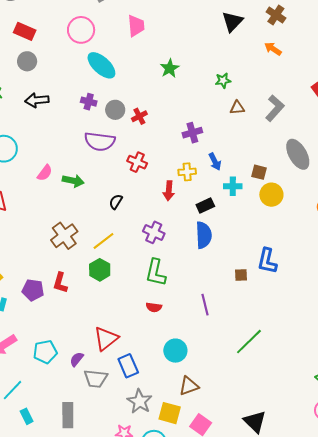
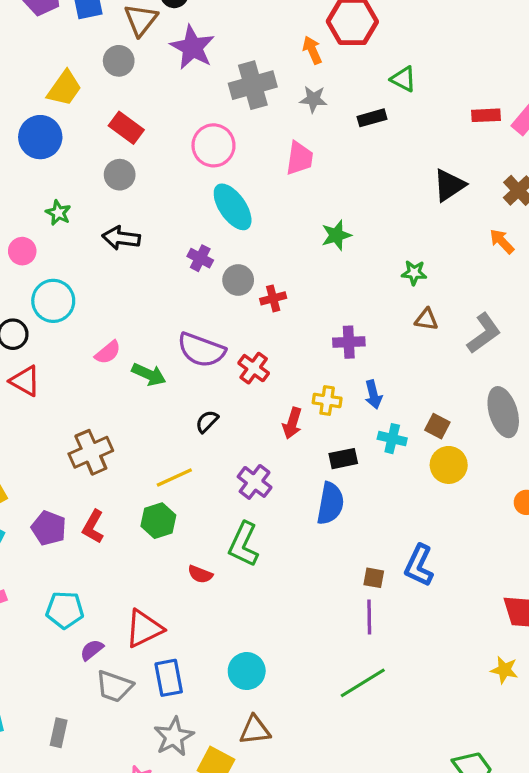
purple semicircle: (100, 141) -> (201, 350), moved
brown cross: (64, 236) -> (91, 452), moved
purple line: (205, 305) -> (369, 617), moved
red semicircle: (154, 307) -> (200, 574), moved
cyan pentagon: (45, 352) -> (65, 610), moved
gray rectangle: (68, 415) -> (59, 733), size x0.7

